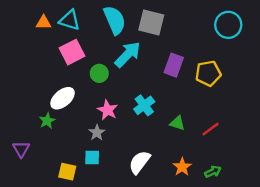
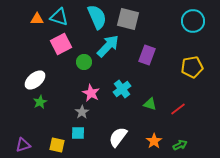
yellow pentagon: (208, 73) -> (192, 67), moved
white ellipse: (63, 98) -> (35, 80), moved
purple triangle: (21, 149) -> (23, 145), moved, turned 42

